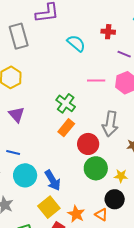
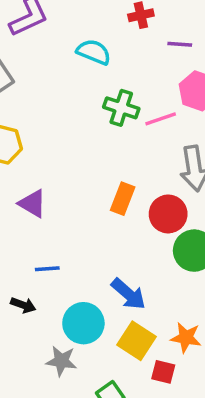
pink line: (96, 80) -> (161, 119), moved
green cross: (66, 103) -> (121, 108), moved
cyan circle: (25, 175) -> (83, 323), moved

